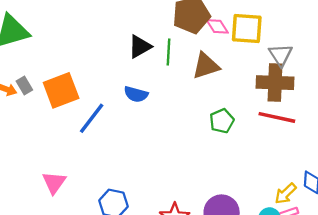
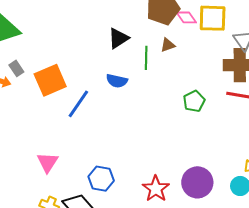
green line: (169, 52) -> (146, 58), moved
brown triangle: (206, 66) -> (168, 45), moved, size x0.6
gray rectangle: (24, 86) -> (16, 68), moved

